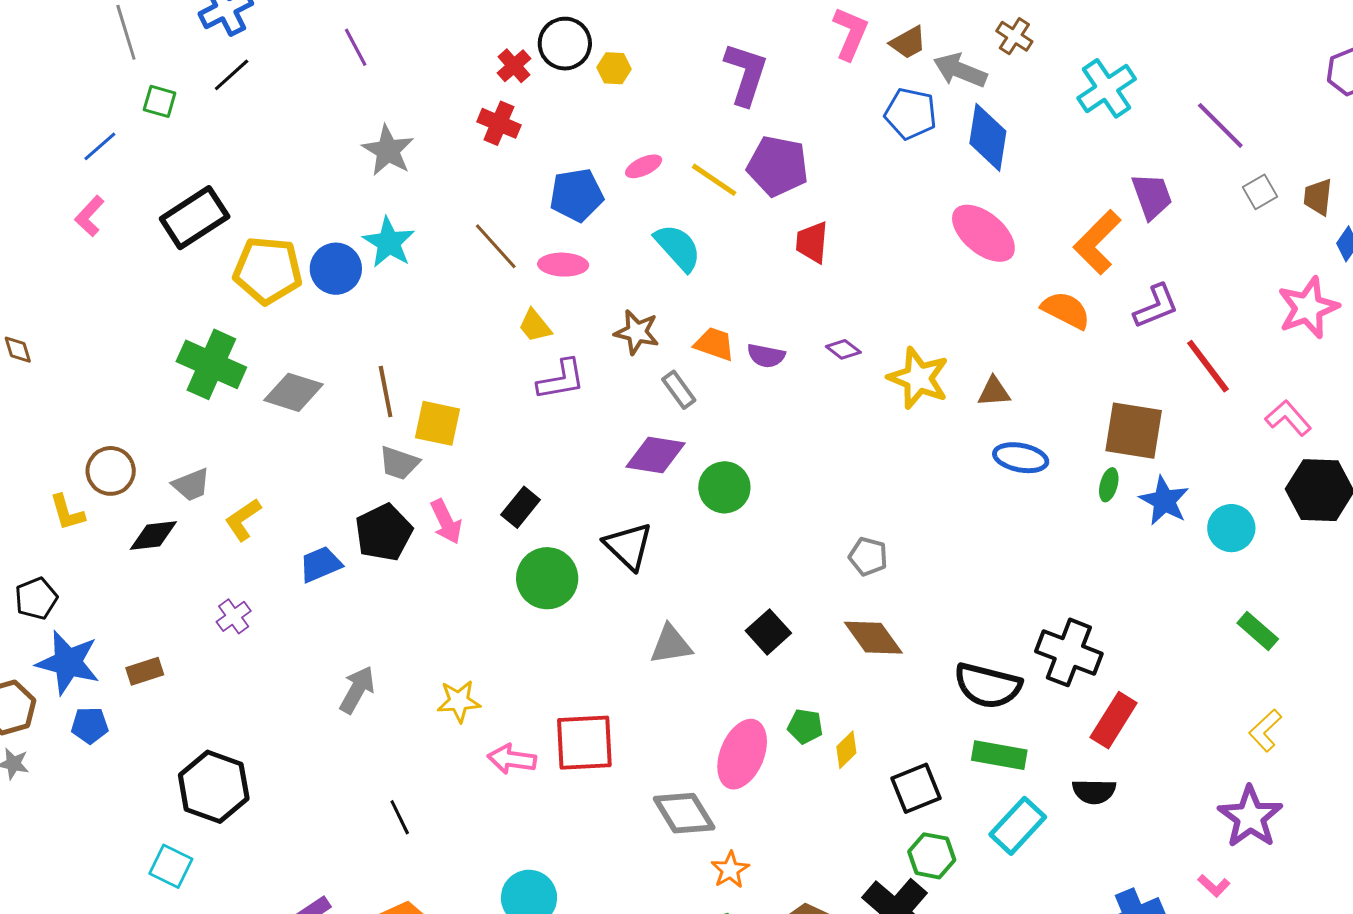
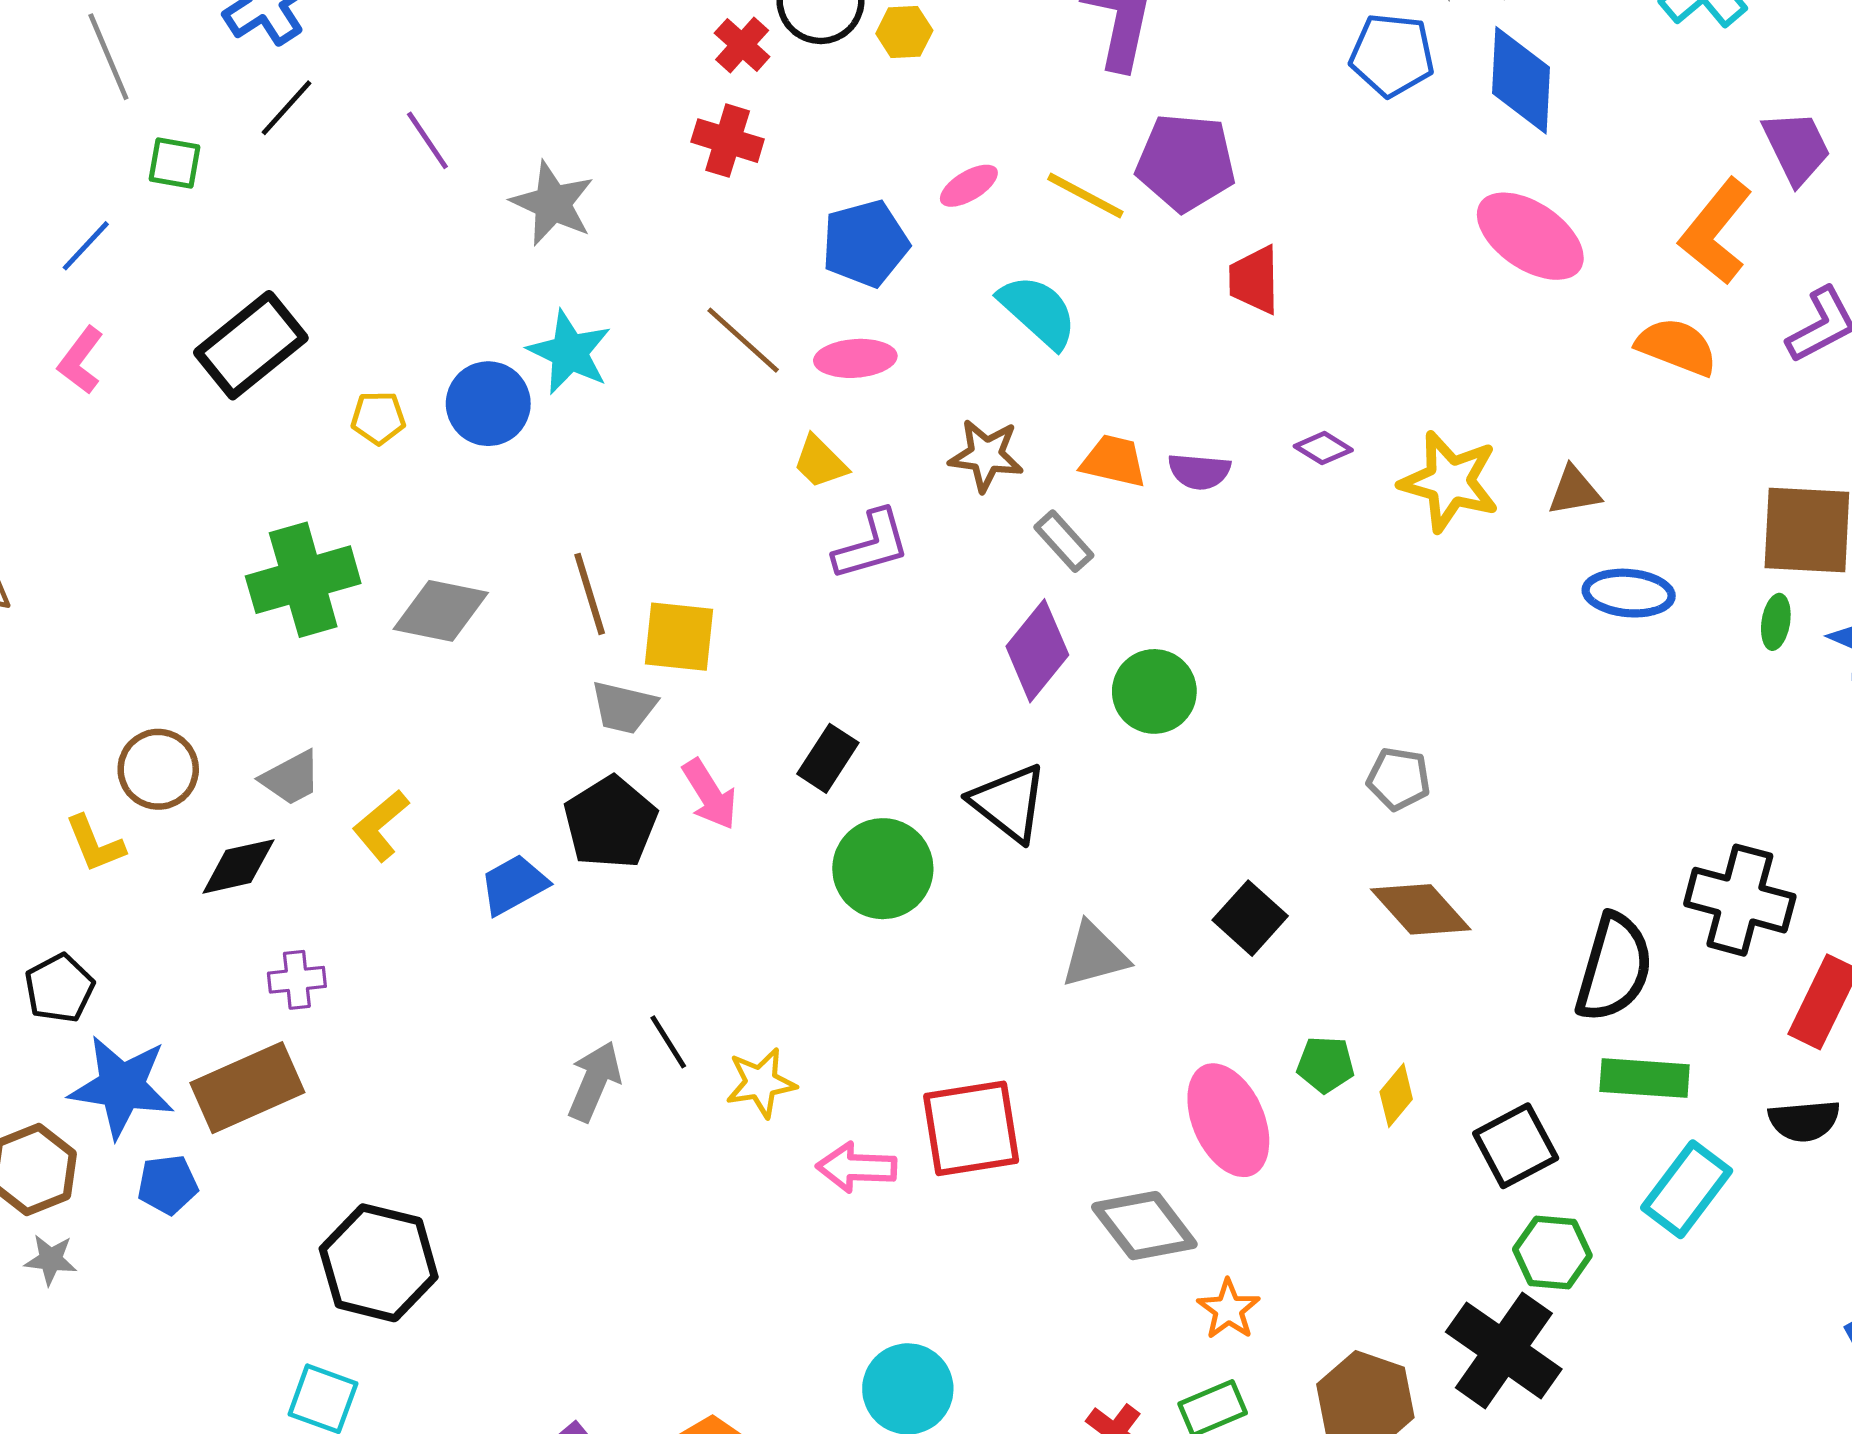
purple line: (356, 47) -> (427, 140), moved
yellow pentagon: (268, 270) -> (378, 418), size x0.5
green cross: (211, 364) -> (303, 580), turned -34
purple diamond: (656, 455) -> (1037, 651), turned -54
purple cross: (234, 616) -> (297, 980), moved, turned 36
brown rectangle: (145, 671) -> (247, 1088), size x1.8
black semicircle: (988, 686) -> (1614, 968), turned -82
pink ellipse: (742, 754) -> (1228, 1120), turned -40
black line: (400, 817) -> (668, 1042), moved

